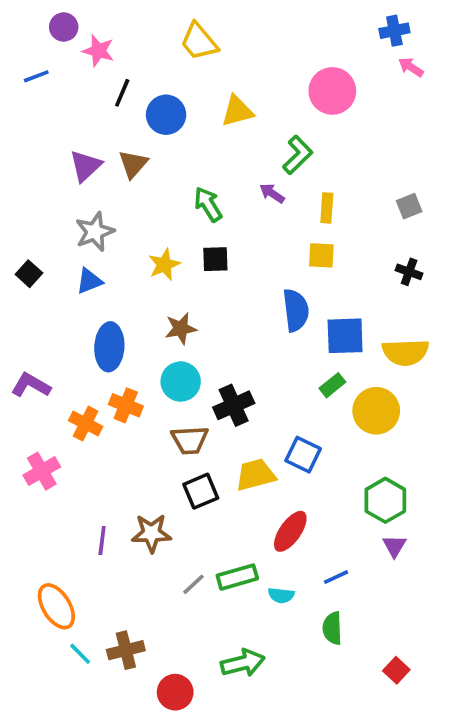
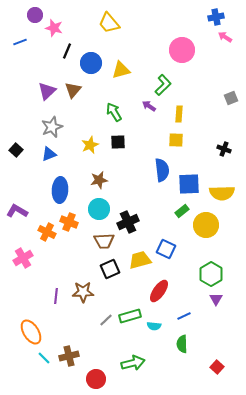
yellow triangle: (237, 111) -> (121, 70), moved
gray square: (409, 206) -> (231, 98), moved

